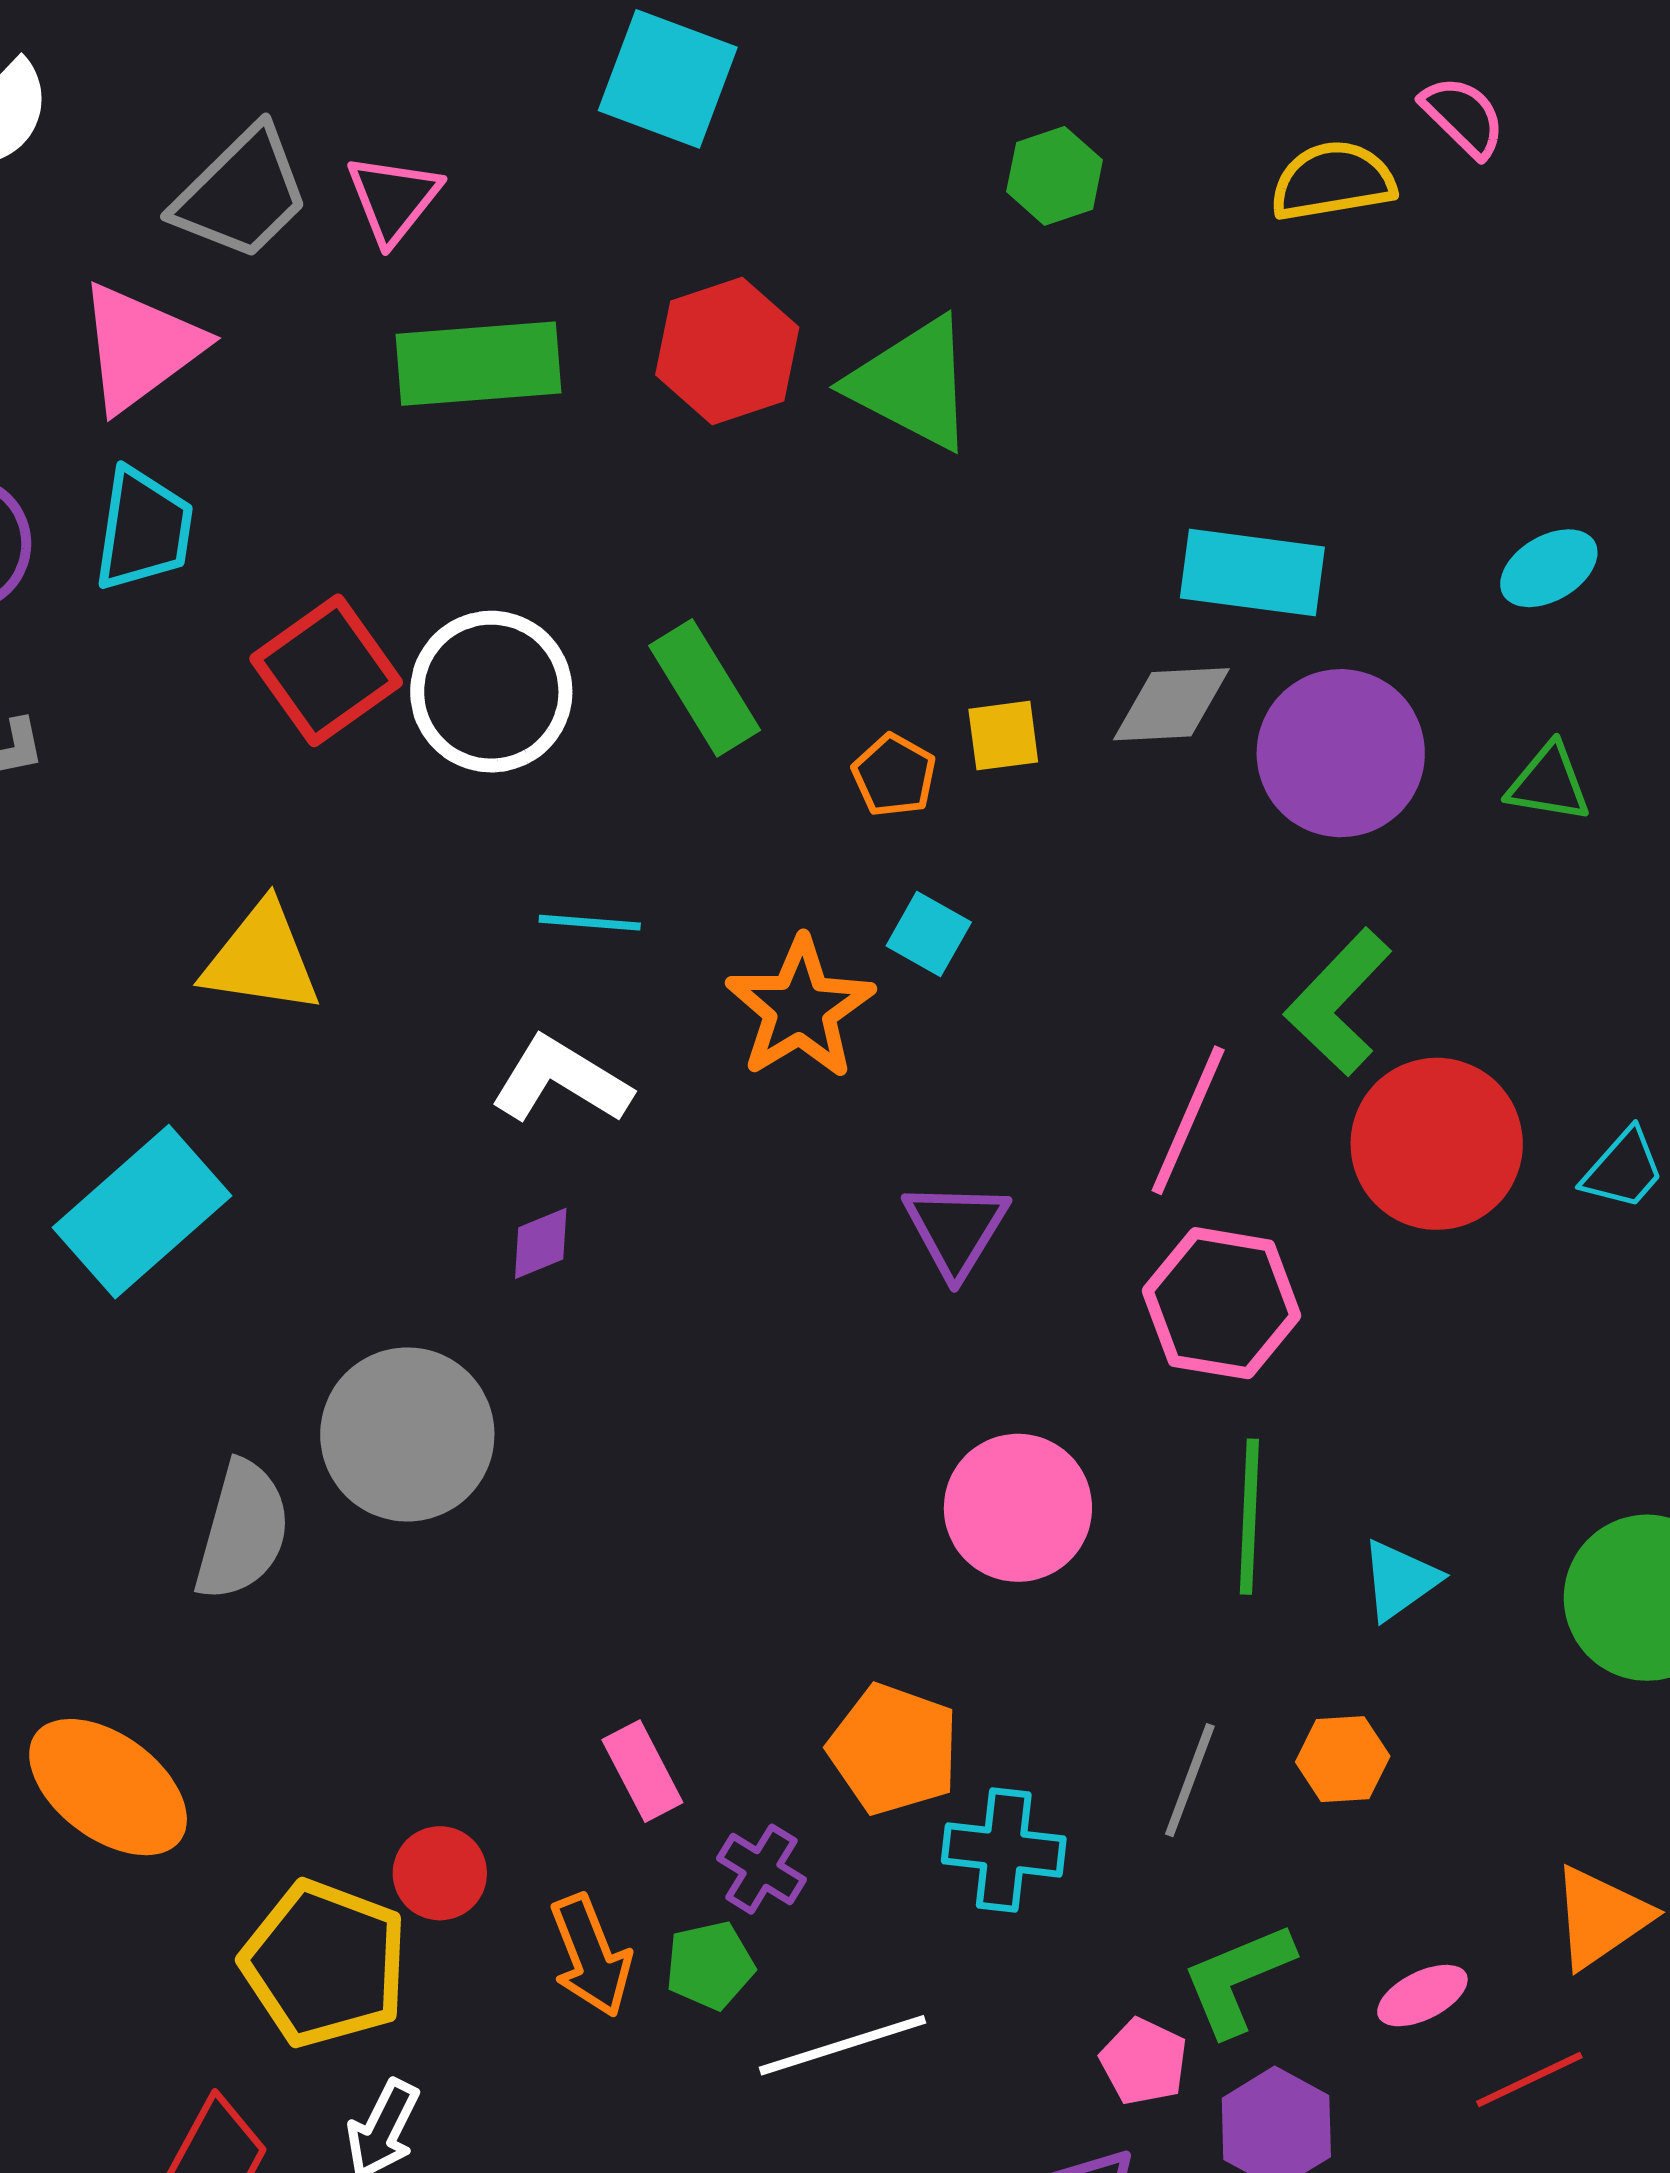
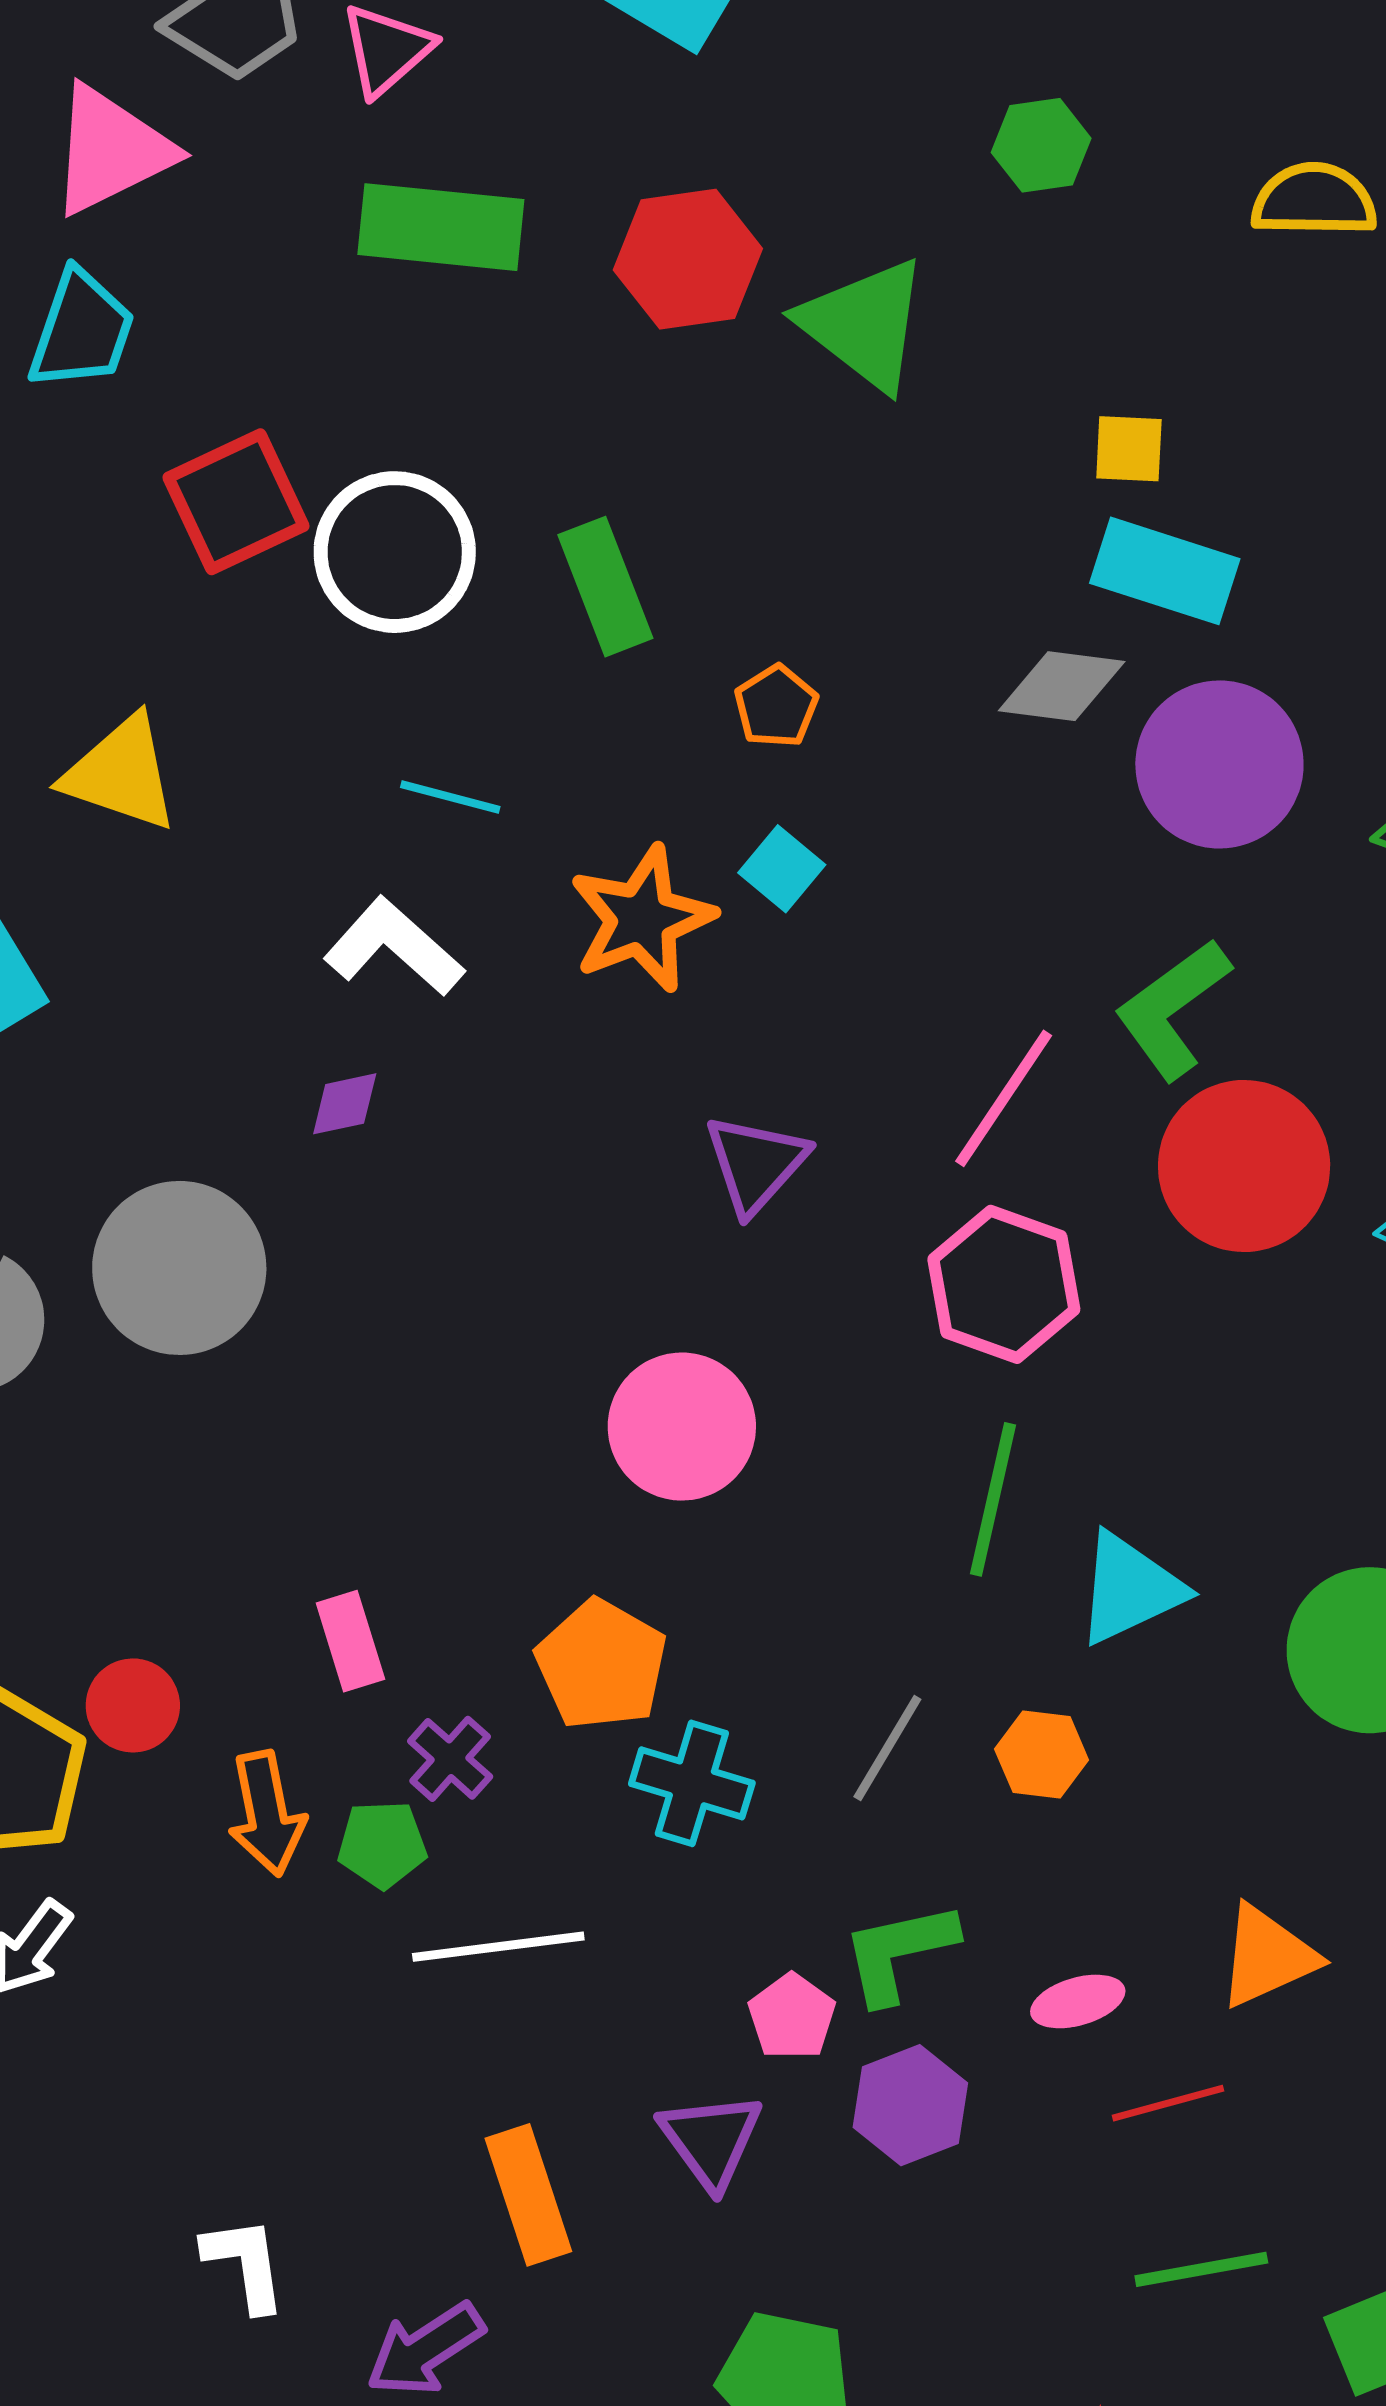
yellow square: (1003, 736) -> (1129, 449), moved
pink circle: (1018, 1508) -> (682, 1427), moved
cyan triangle: (1400, 1580) -> (1130, 1589), size x1.4

